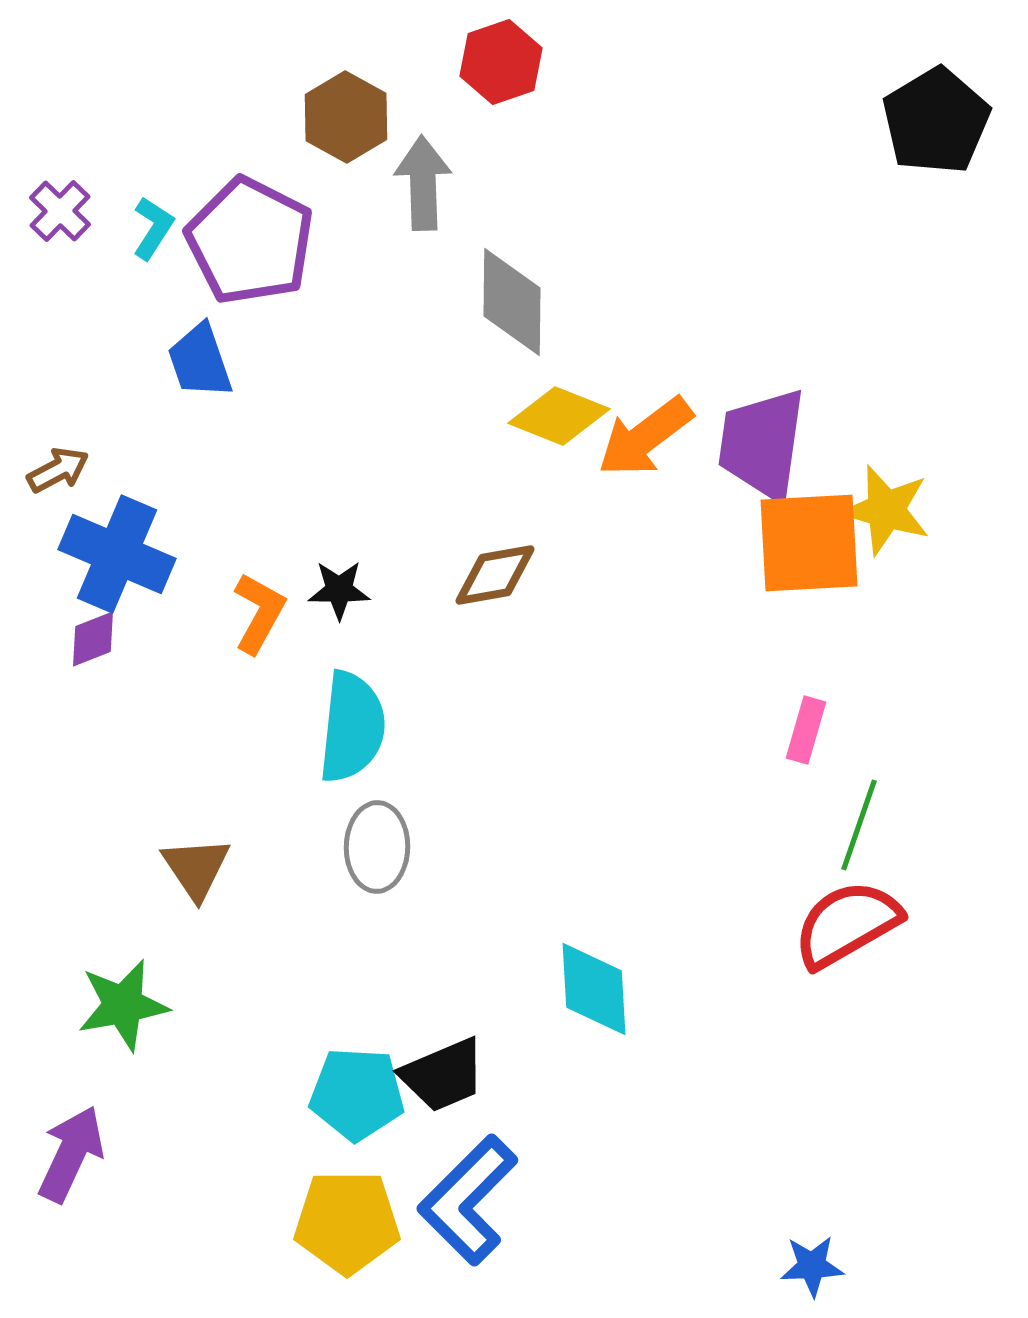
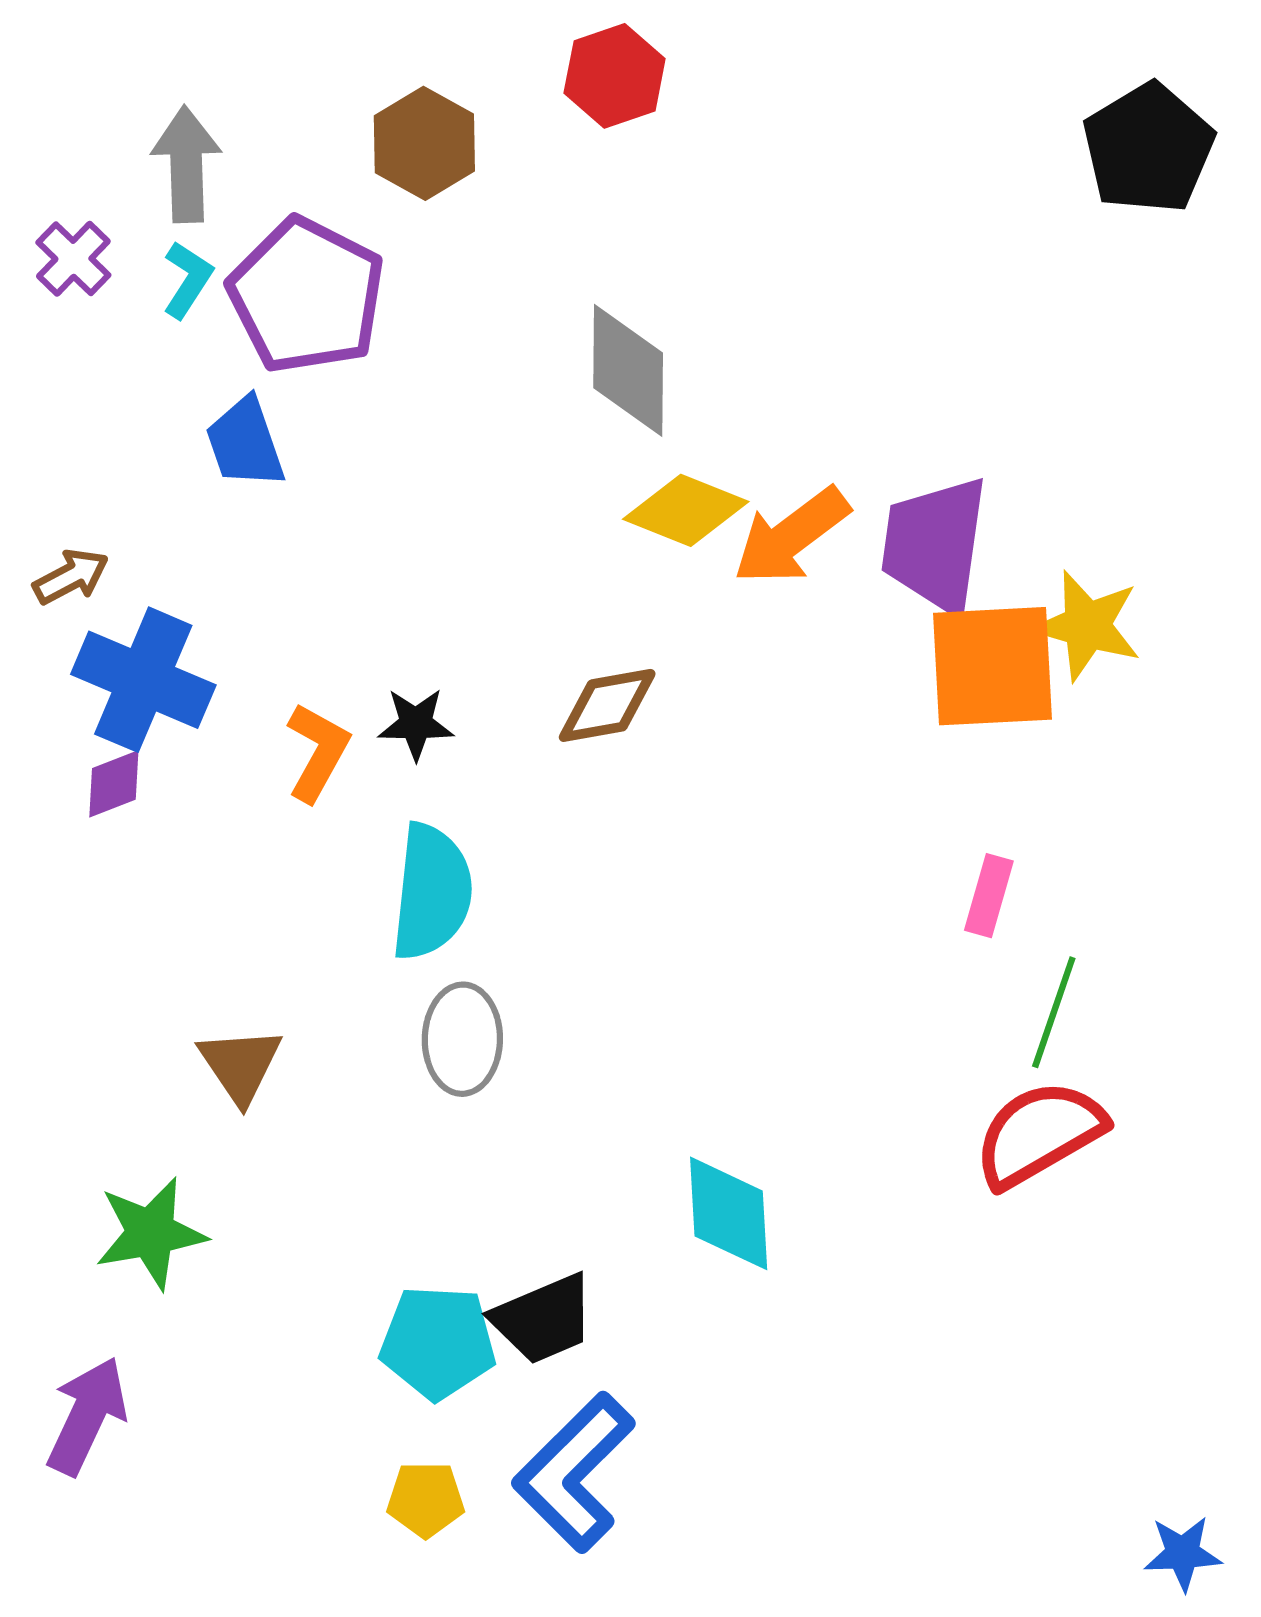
gray arrow: (423, 183) -> (186, 164), moved
yellow pentagon: (347, 1222) -> (426, 1499), size x0.6
blue star: (812, 1266) -> (1183, 1553), moved

